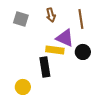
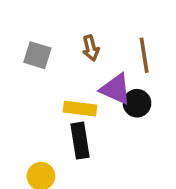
yellow rectangle: (55, 50) -> (80, 109), moved
black circle: (83, 52) -> (137, 103), moved

